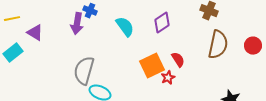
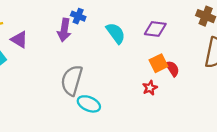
purple diamond: (162, 23) -> (155, 29), turned 40
orange square: (152, 66) -> (158, 63), moved, size x0.7
red star: (168, 78) -> (150, 88), moved

